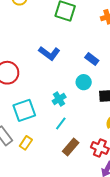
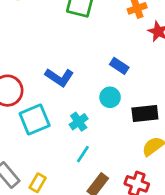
blue L-shape: (49, 53) -> (59, 77), moved
cyan square: (24, 110) -> (35, 120), moved

